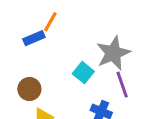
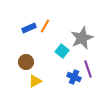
orange line: (50, 22) -> (45, 26), moved
purple line: (122, 85) -> (88, 69), moved

